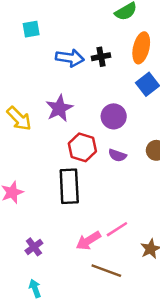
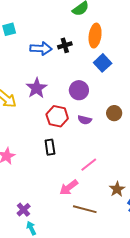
black rectangle: (69, 186) -> (50, 147), size x0.6
pink line: (117, 229) -> (89, 165), moved
purple cross: (34, 247) -> (24, 210), moved

